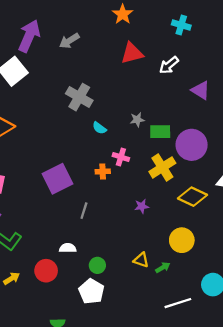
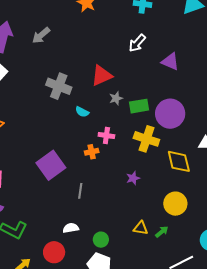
red triangle: (132, 53) -> (102, 76), moved
yellow cross: (162, 167) -> (146, 139), turned -30
yellow diamond: (193, 197) -> (179, 161), turned 60

